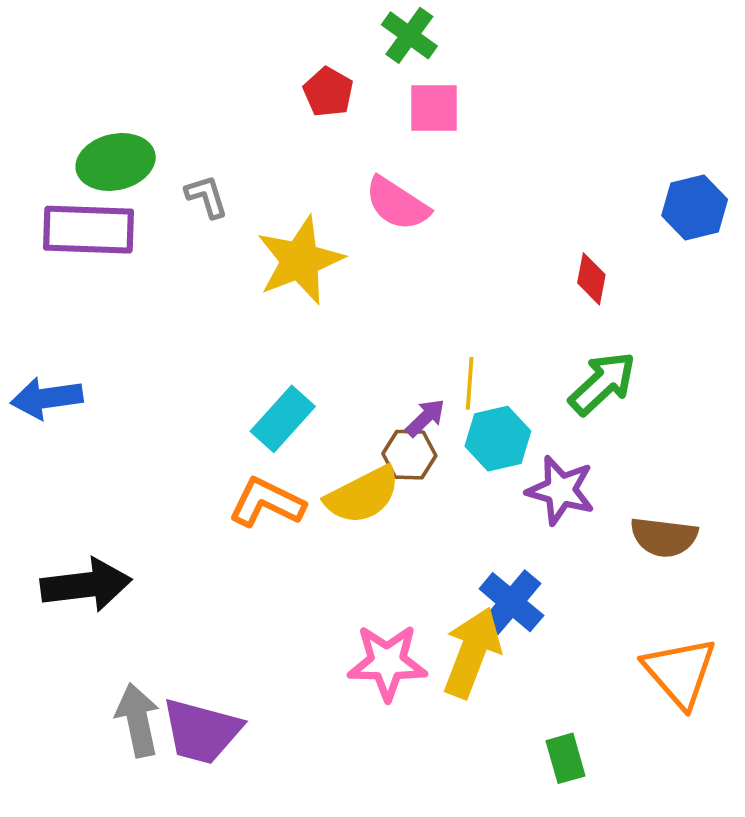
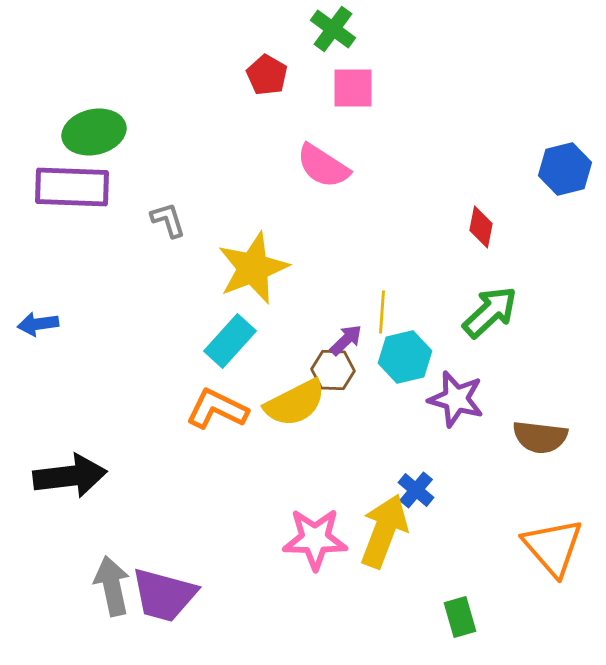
gray L-shape: (207, 196) -> (168, 220), moved
yellow star: (300, 260) -> (253, 268), moved
blue arrow: (47, 398) -> (38, 324), size x0.7
blue cross: (511, 602) -> (416, 490), size x0.7

